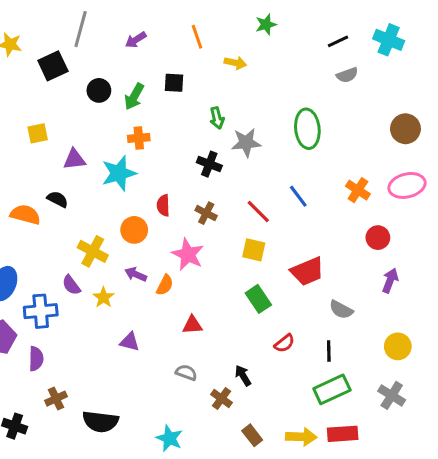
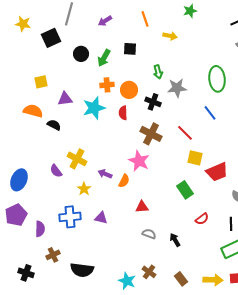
blue line: (298, 196) -> (210, 113), moved
red semicircle: (163, 205) -> (123, 113), moved
brown cross: (206, 213) -> (151, 134), size x1.5
orange semicircle: (25, 215) -> (33, 111), moved
orange circle: (134, 230) -> (129, 90), moved
yellow square: (254, 250) -> (195, 158), moved
purple semicircle: (71, 285) -> (56, 171), moved
blue cross: (41, 311) -> (70, 217), moved
gray semicircle: (186, 372) -> (149, 234), moved
brown cross: (222, 399) -> (149, 272), moved

